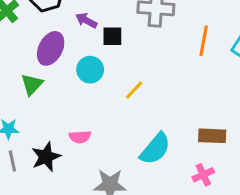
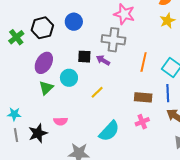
purple arrow: (86, 20) -> (103, 60), moved
green triangle: (32, 84) -> (46, 88), moved
brown rectangle: (212, 136) -> (143, 97), moved
pink cross: (203, 175) -> (142, 122), moved

